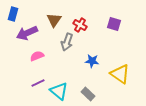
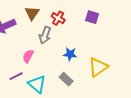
pink semicircle: (37, 56) -> (28, 56), moved, turned -40
yellow triangle: (120, 74) -> (98, 67), turned 50
gray rectangle: (88, 94) -> (66, 79), moved

